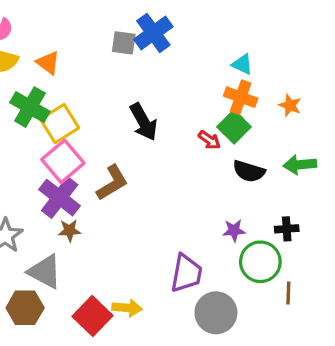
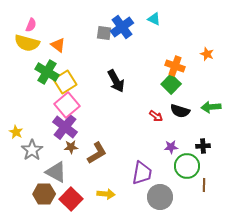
cyan triangle: (242, 64) -> (154, 19), moved
orange star: (290, 105) -> (207, 54), moved
red arrow: (209, 140) -> (156, 116), moved
brown L-shape: (112, 183) -> (97, 153), moved
red square: (93, 316) -> (71, 199), moved

